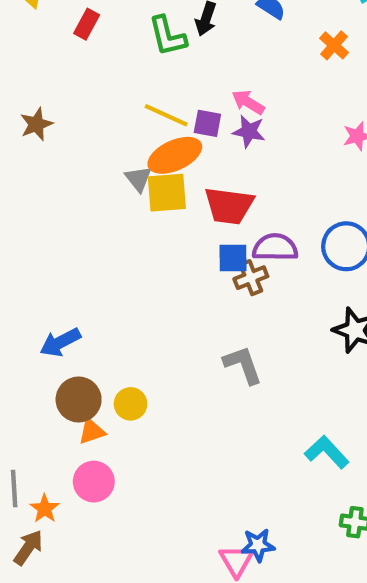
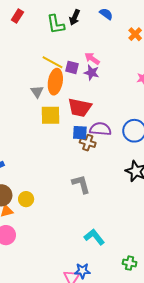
orange ellipse: (175, 155) -> (55, 82), turned -60
yellow square: (167, 193) -> (51, 115), moved
brown cross: (251, 278) -> (88, 143), turned 35
cyan L-shape: (327, 452) -> (94, 237), moved

